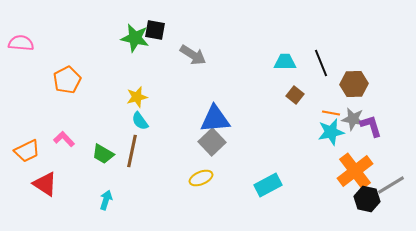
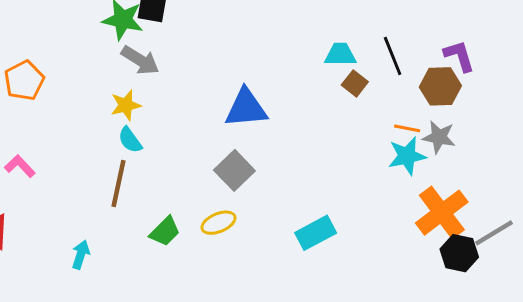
gray arrow: (193, 55) -> (140, 60), moved
brown square: (295, 95) -> (355, 83), moved
blue triangle: (215, 119) -> (246, 108), moved
purple L-shape: (371, 126) -> (459, 56), moved
green trapezoid: (103, 154) -> (165, 231), moved, turned -75

